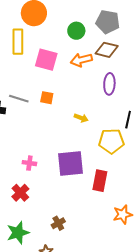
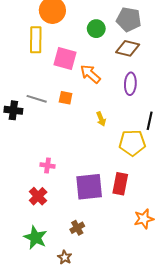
orange arrow: (81, 60) -> (90, 74), moved, turned 55
yellow arrow: (81, 118) -> (101, 119), turned 48
purple square: (70, 164) -> (89, 187), moved
green star: (18, 233) -> (35, 237), turned -30

